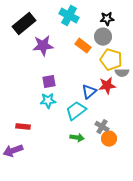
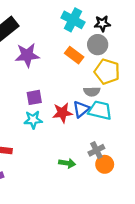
cyan cross: (69, 16) -> (73, 20), moved
gray semicircle: (122, 73) -> (92, 92), moved
red star: (107, 86) -> (62, 113), moved
cyan trapezoid: (76, 111) -> (100, 110), moved, turned 50
gray cross: (102, 127) -> (96, 150), turned 32

